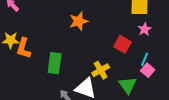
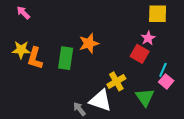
orange star: (79, 21) -> (89, 43), moved
pink star: (145, 29) -> (148, 38), moved
green rectangle: (55, 63) -> (66, 58), moved

